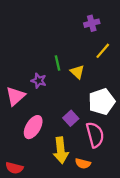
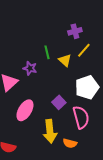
purple cross: (92, 23) -> (75, 31), moved
yellow line: (103, 51) -> (84, 50), moved

